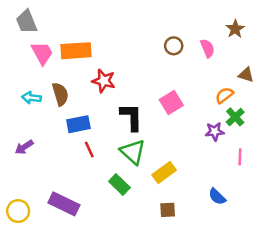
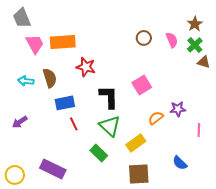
orange semicircle: (224, 95) -> (156, 118), moved
green cross: (235, 117) -> (195, 45), moved
brown square: (168, 210) -> (139, 174), size x1.6

